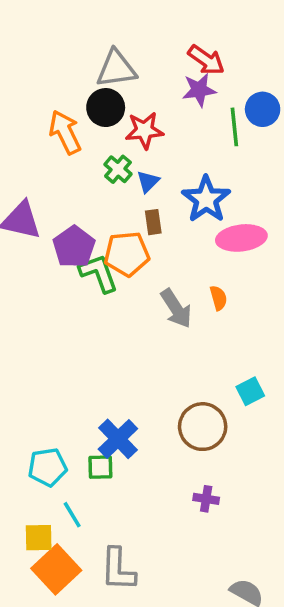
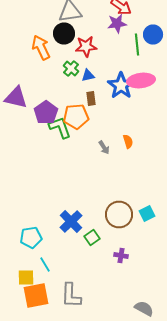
blue triangle: (148, 182) -> (88, 76), turned 32
pink ellipse: (241, 238) -> (141, 80), moved
gray arrow: (176, 308) -> (104, 148), size x0.6
cyan square: (250, 391) -> (147, 214), moved
green square: (100, 467) -> (92, 238), moved, turned -35
orange square: (56, 569) -> (36, 296), turned 32

